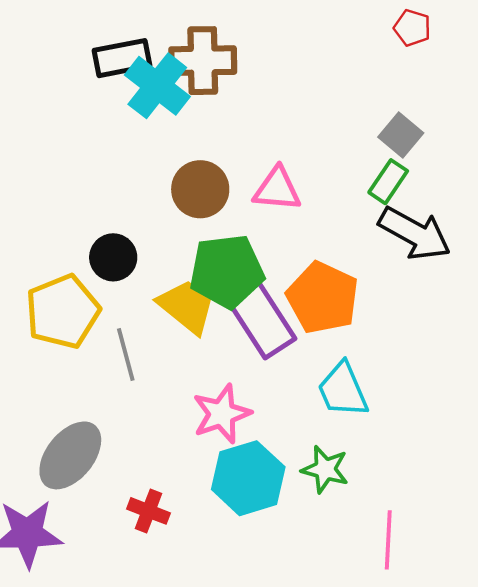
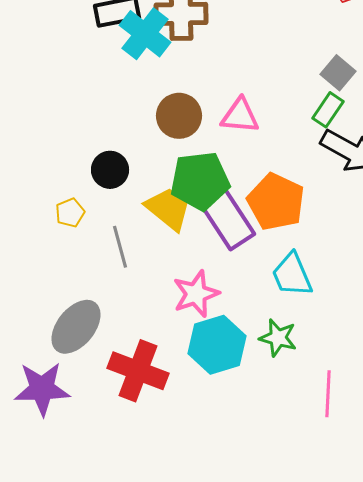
yellow pentagon: (63, 312) -> (70, 213), size x0.5
red cross: (149, 511) -> (138, 371), size x1.8

